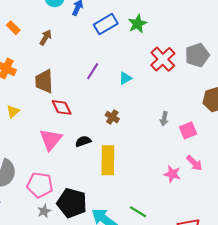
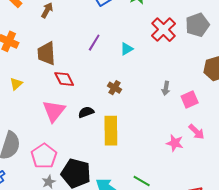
pink pentagon: (40, 185) -> (44, 156), turned 30

